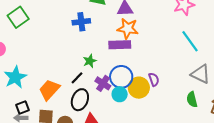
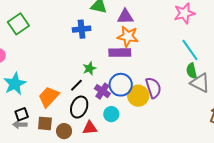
purple semicircle: (154, 79) -> (153, 88), size x1.5
cyan circle: (120, 94) -> (111, 114), moved
green semicircle: (192, 99) -> (192, 71), moved

